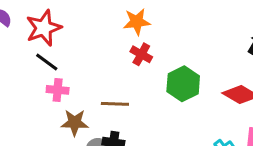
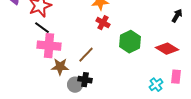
pink cross: (58, 90) -> (49, 46), size x1.6
brown line: (115, 104) -> (86, 55), turned -48

